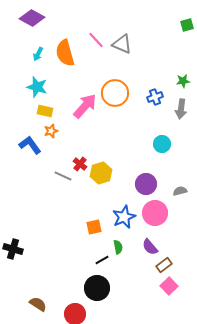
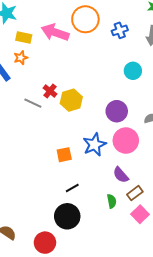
blue cross: (155, 97) -> (120, 30), moved
pink arrow: (85, 106) -> (55, 32), turned -112
yellow rectangle: (45, 111) -> (24, 37), moved
green semicircle: (118, 247) -> (112, 201), moved

